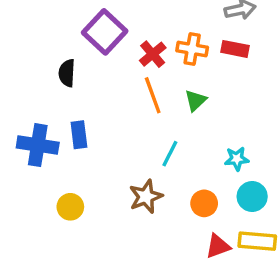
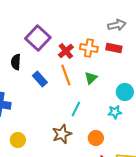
blue rectangle: (79, 135) -> (40, 79), moved, turned -35
cyan circle: (252, 196) -> (125, 92), moved

